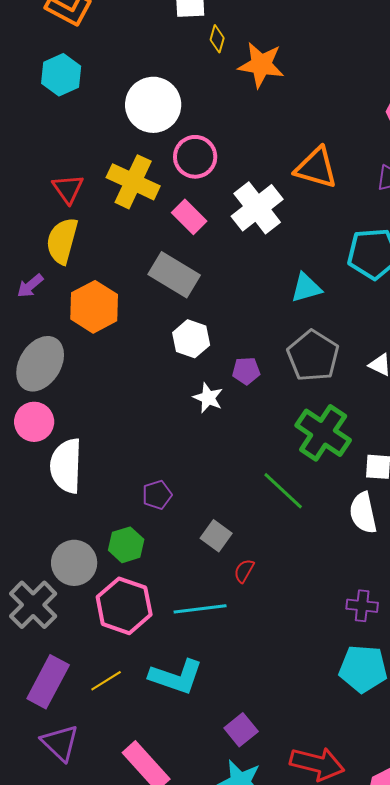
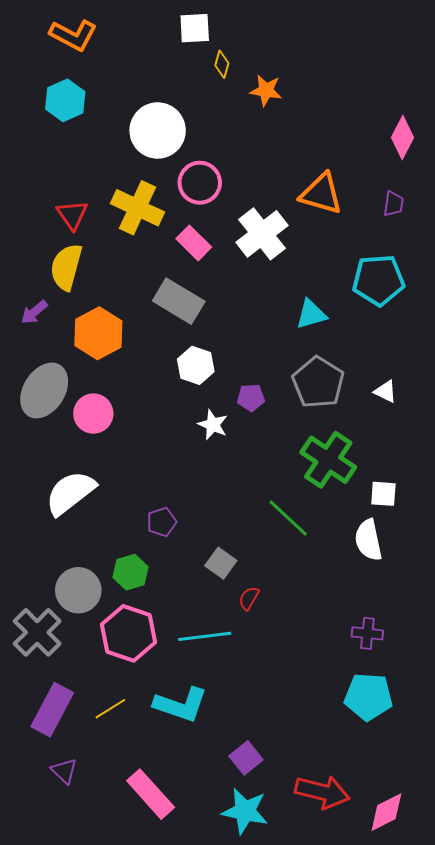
orange star: (261, 65) -> (266, 90), size x0.7
pink circle: (34, 422) -> (93, 414), moved
white semicircle: (66, 466) -> (70, 493), turned 50
purple triangle: (60, 743) -> (64, 771), size x0.7

